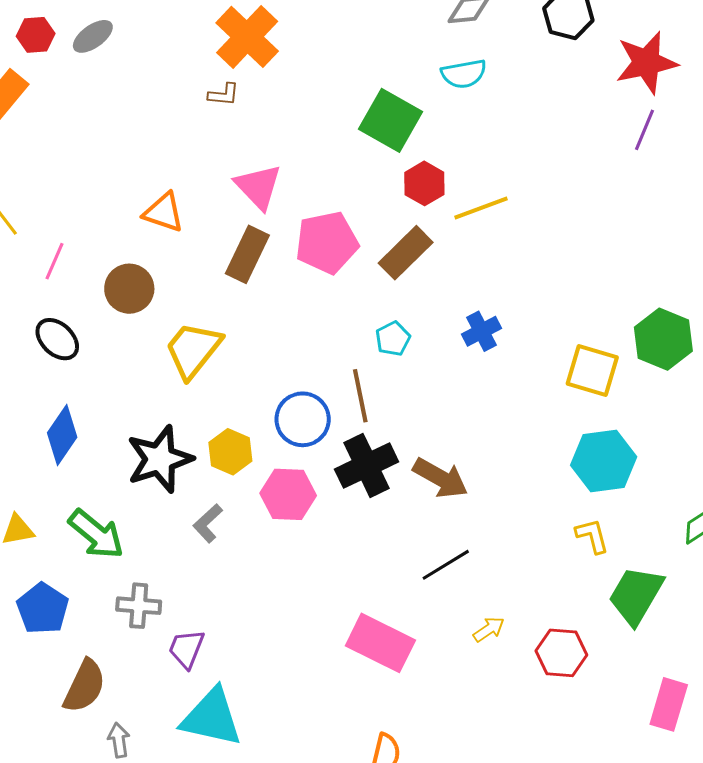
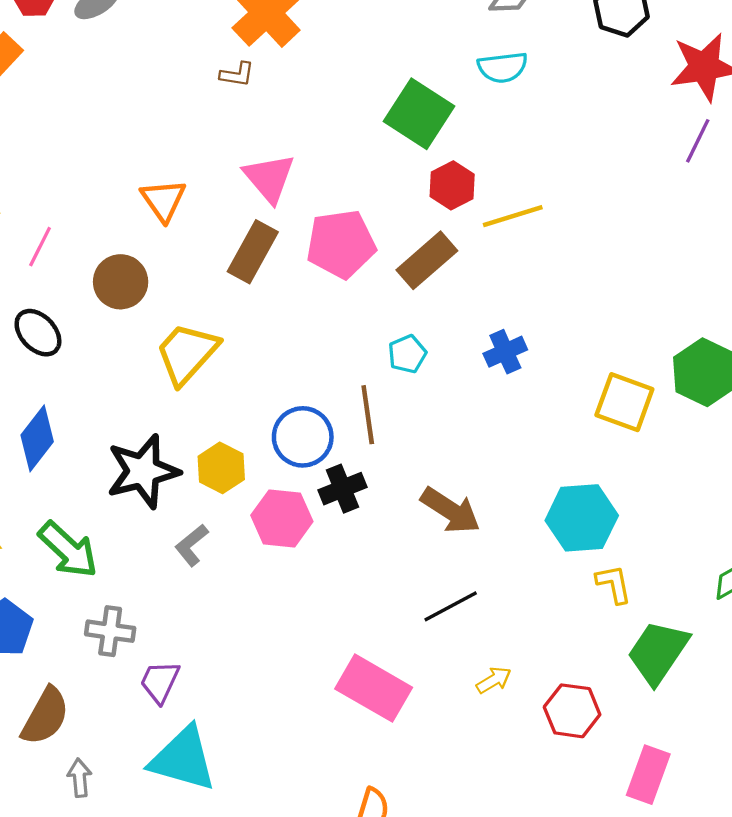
orange triangle: (164, 212) -> (163, 200), turned 33
cyan hexagon: (604, 461) -> (582, 518), moved
black cross: (367, 465) -> (342, 489), moved, size x0.7
pink rectangle: (669, 704) -> (648, 775), moved

